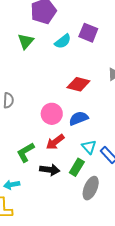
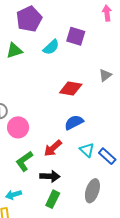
green triangle: (26, 41) -> (14, 51), turned 36
pink circle: (52, 114) -> (18, 127), moved
green rectangle: (77, 167) -> (53, 199), moved

